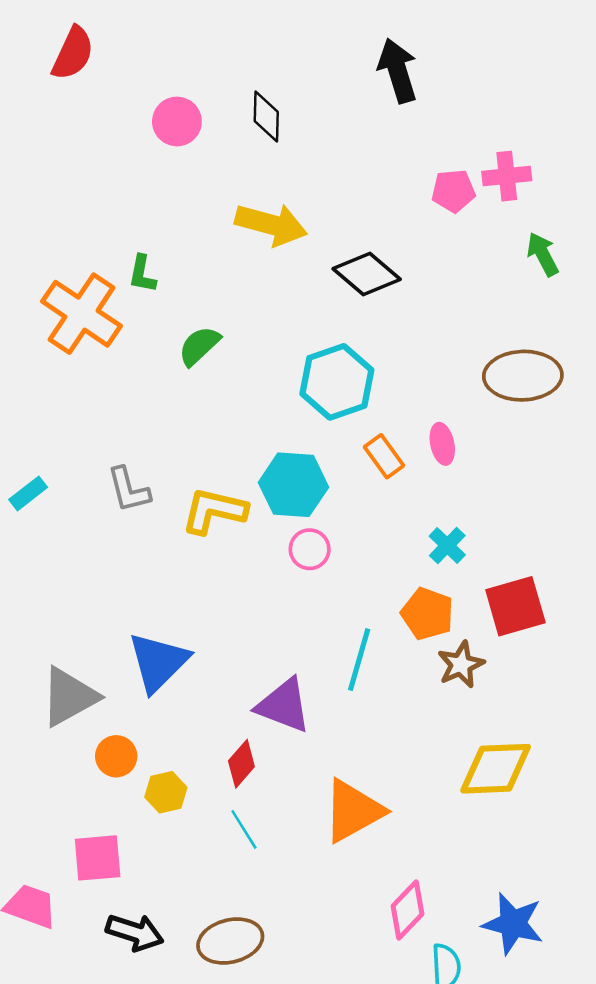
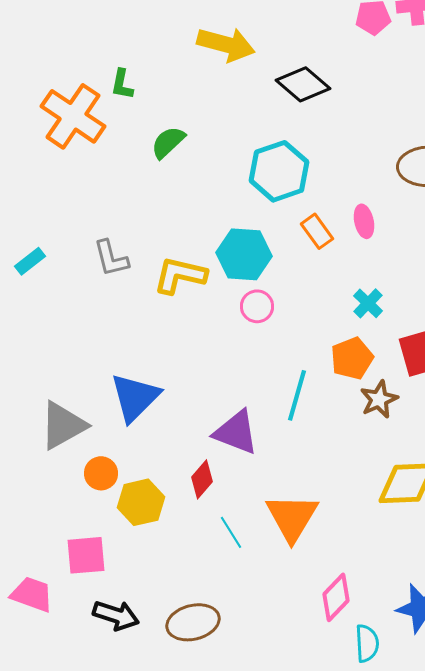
orange pentagon: (427, 614) -> (352, 358), turned 30
yellow hexagon: (166, 792) -> (141, 502), size x1.4
orange triangle: (353, 811) -> (292, 517), turned -30
cyan line: (244, 829) -> (231, 532), moved

